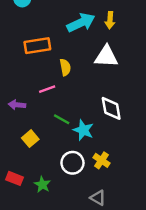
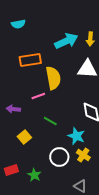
yellow semicircle: (65, 67) -> (53, 78), size x1.6
cyan star: (83, 130) -> (76, 136), moved
red rectangle: (14, 178) -> (11, 170), turned -40

